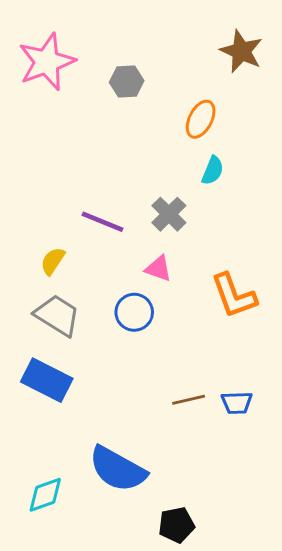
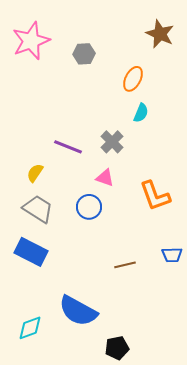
blue trapezoid: (237, 403) -> (172, 255), moved

